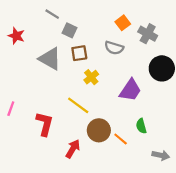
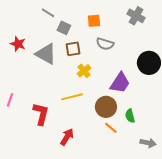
orange square: (123, 23) -> (94, 21), moved, turned 32
gray cross: (148, 34) -> (136, 16), moved
red star: (16, 36) -> (18, 44), moved
yellow line: (78, 105) -> (72, 97), turned -50
brown circle: (99, 130) -> (106, 107), moved

